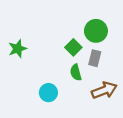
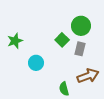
green semicircle: (76, 72) -> (64, 89), moved
cyan circle: (48, 93) -> (36, 63), moved

